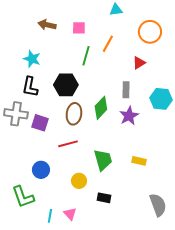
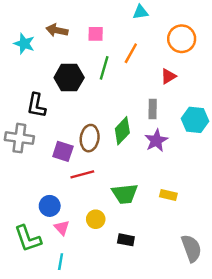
cyan star: (32, 59) -> (24, 44), moved
black hexagon: (66, 85) -> (69, 78), moved
purple square: (40, 123) -> (63, 151), moved
green trapezoid: (103, 160) -> (125, 194), turned 100
pink triangle: (70, 214) -> (62, 228), moved

